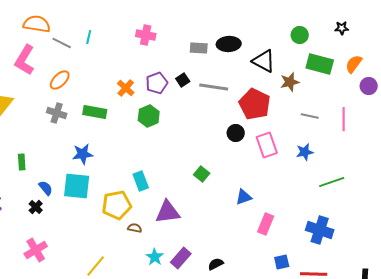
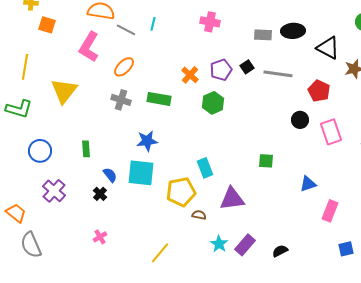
red pentagon: (255, 104) -> (319, 91), size x0.7
green square: (202, 174) -> (266, 161), turned -35
pink cross: (36, 250) -> (100, 237), size x0.6

